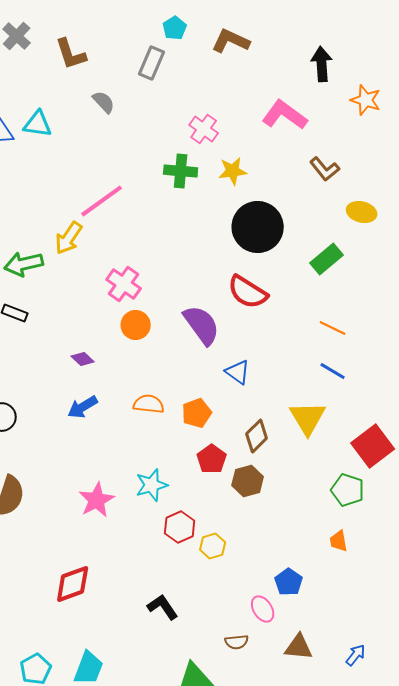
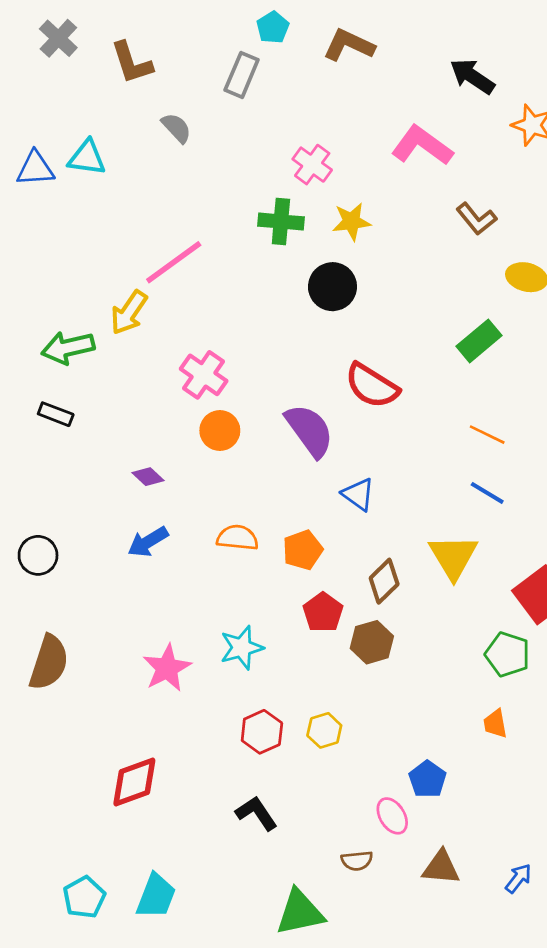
black arrow: (322, 64) -> (472, 76), turned -52
black circle: (258, 227) -> (332, 287), moved, size x0.7
red hexagon: (180, 527) -> (262, 732), moved

